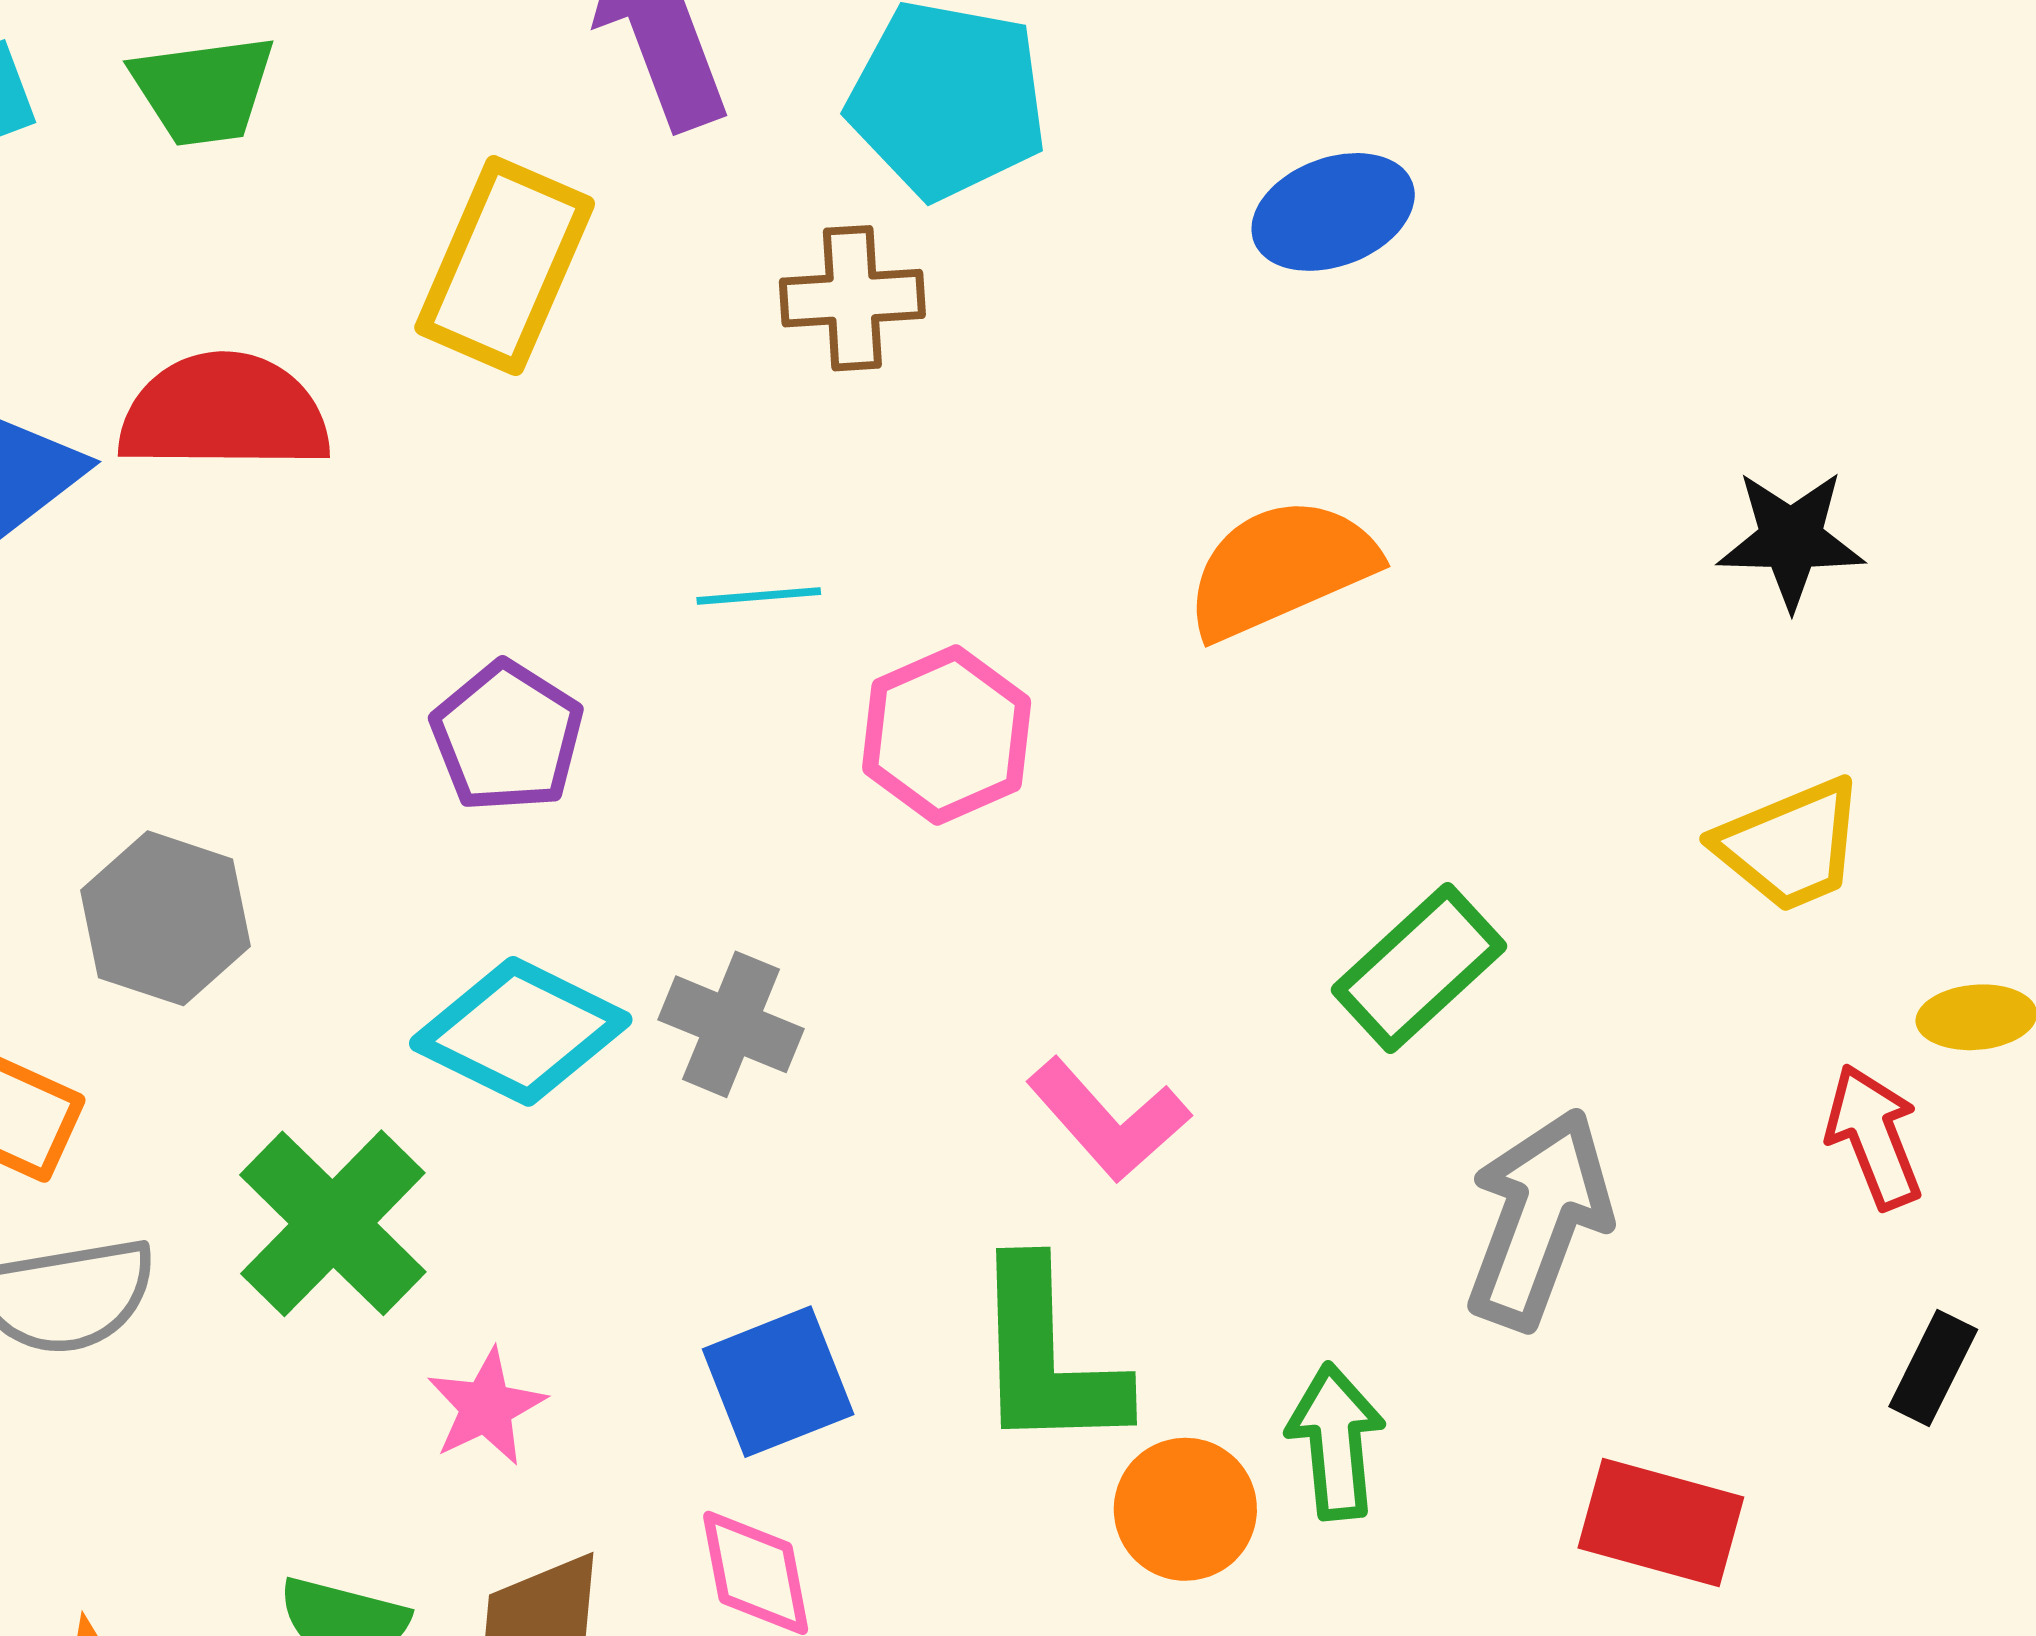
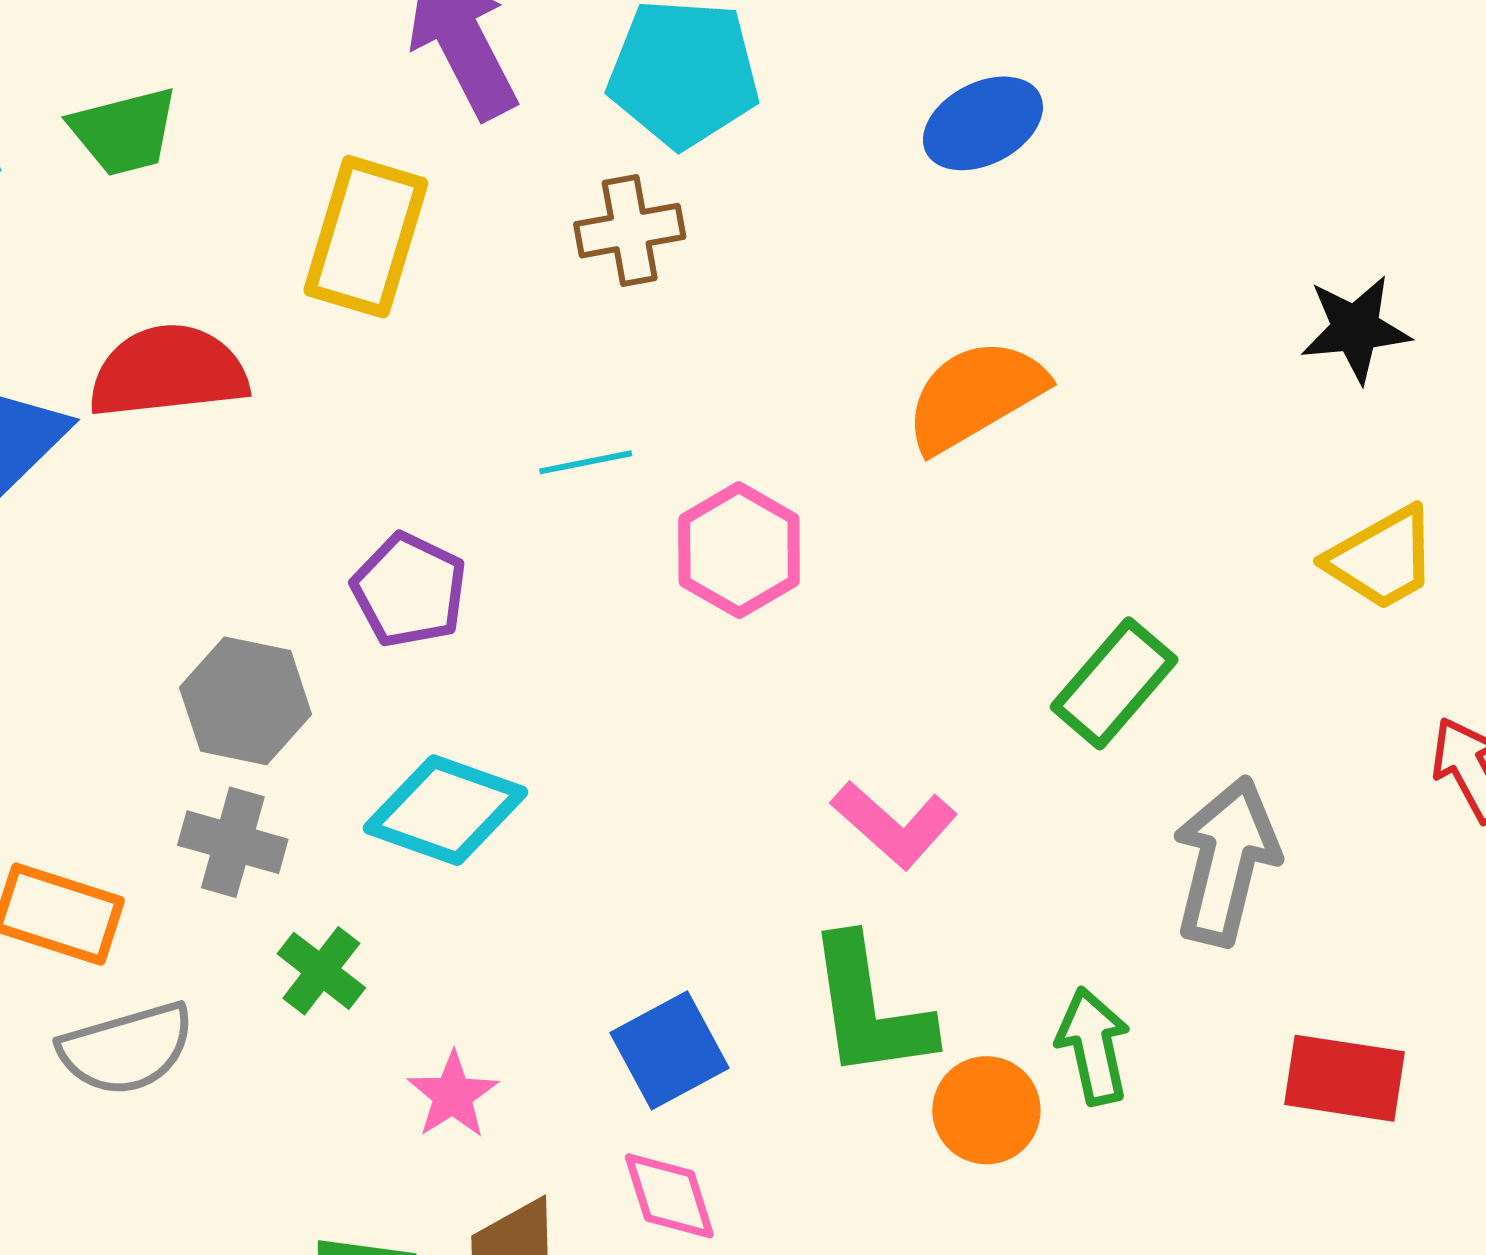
gray hexagon: (166, 918) -> (246, 701), moved
gray cross: (731, 1024) -> (233, 842), moved
green cross: (333, 1223) -> (321, 971), size x0.6

